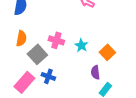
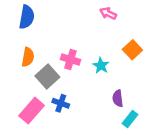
orange square: (107, 52) -> (132, 50), moved

